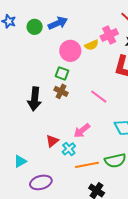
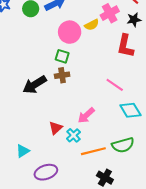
brown cross: (61, 91) -> (62, 75), turned -32
pink line: (99, 97) -> (115, 85), moved
black arrow: (35, 99) -> (35, 85), turned 55

